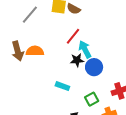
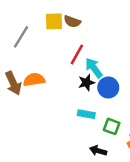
cyan rectangle: (62, 86) -> (86, 114), moved
green square: (92, 99) -> (112, 126), turned -32

